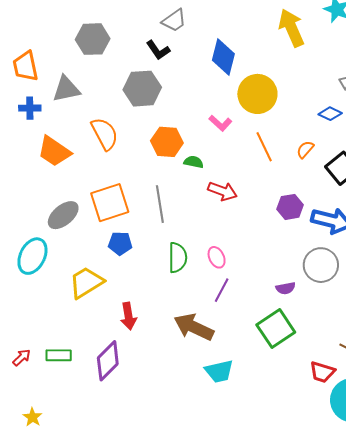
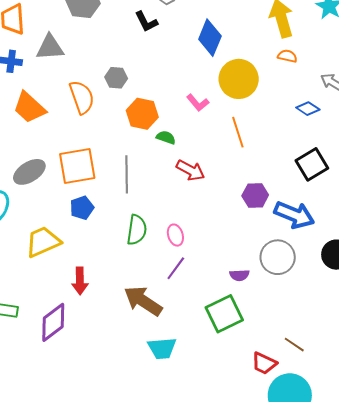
gray hexagon: (142, 89) -> (116, 78), moved, size x0.6
orange semicircle: (305, 149) -> (287, 56), moved, turned 54
blue pentagon: (120, 243) -> (82, 208), turned -30

